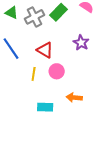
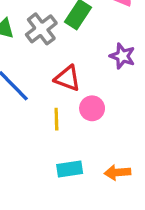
orange arrow: (74, 98) -> (117, 172), moved
cyan rectangle: (45, 107) -> (70, 169), moved

